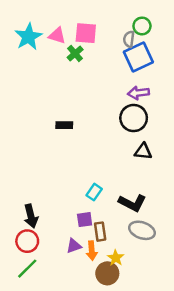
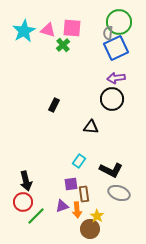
green circle: (142, 26) -> (119, 22), size x1.6
black rectangle: (64, 125) -> (54, 105), turned -64
black triangle: (143, 151) -> (91, 127), moved
green line: (27, 269) -> (36, 216), moved

